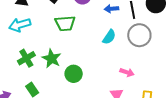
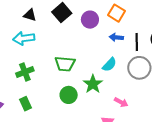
green trapezoid: (65, 23) -> (65, 64), moved
green star: (52, 58) -> (93, 84), moved

